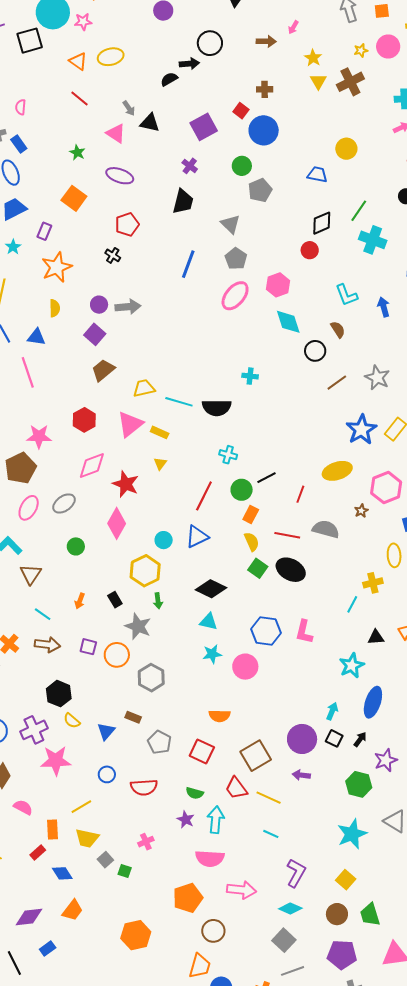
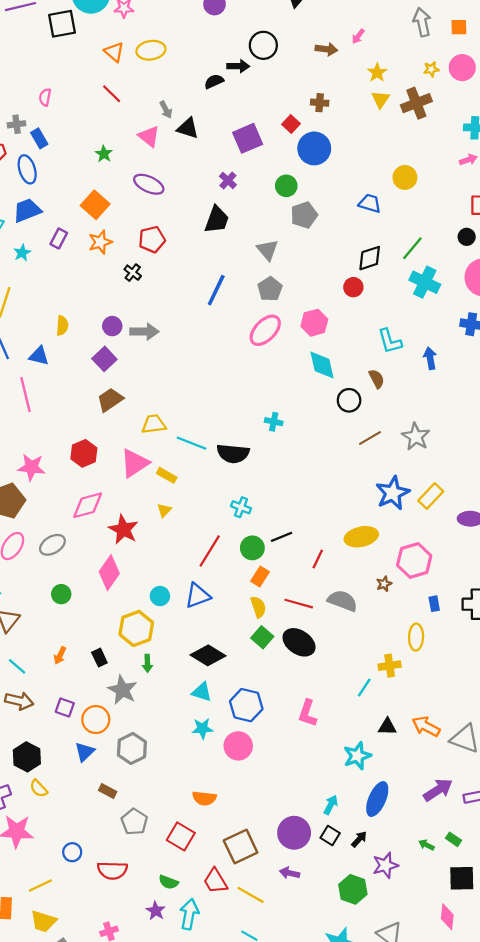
orange star: (57, 267) -> (100, 242), moved, size x0.7
blue hexagon: (266, 631) -> (246, 705), moved
blue triangle: (106, 731) -> (85, 752), moved

